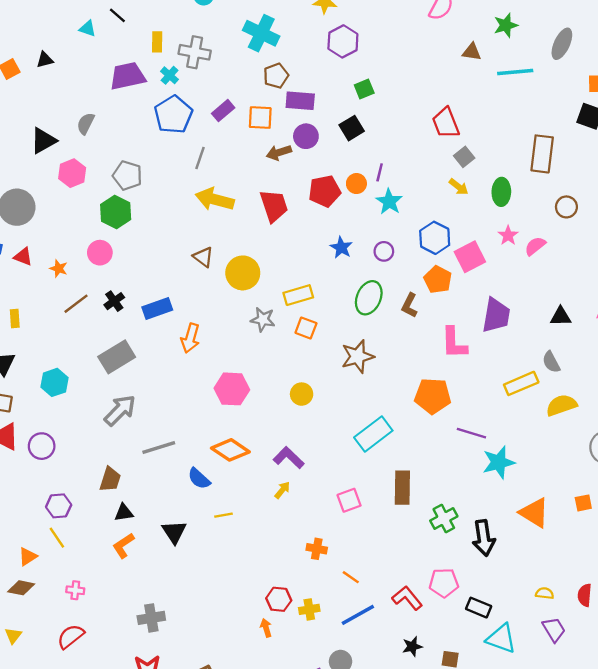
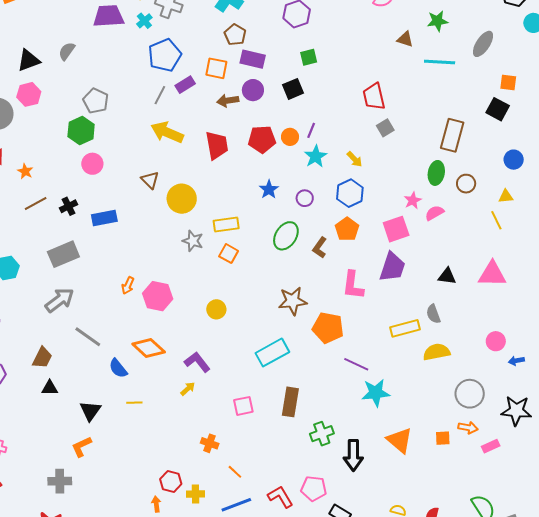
brown pentagon: (276, 76) -> (235, 35), turned -30
purple rectangle: (223, 111) -> (185, 85), moved
blue pentagon: (173, 115) -> (165, 55), moved
pink hexagon: (72, 173) -> (29, 94), moved
yellow arrow: (459, 187) -> (355, 159), moved
green ellipse: (501, 192) -> (436, 173), moved
pink circle: (100, 253) -> (92, 164), moved
pink square: (470, 257) -> (396, 229), moved
orange arrow: (190, 338) -> (128, 286), moved, size x0.7
brown star: (358, 356) -> (293, 301), moved
gray line: (159, 447) -> (88, 337), turned 44
orange L-shape: (123, 546) -> (81, 447), moved

